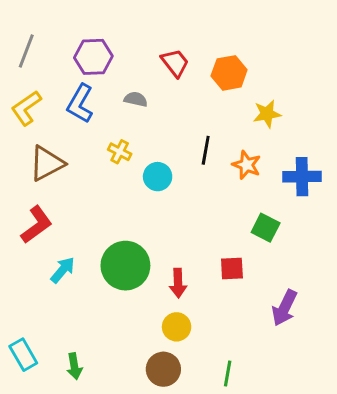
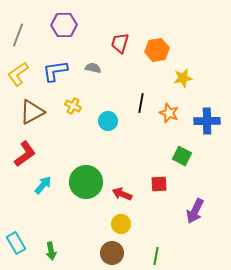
purple hexagon: (93, 57) -> (64, 25), moved
red trapezoid: (175, 63) -> (120, 43), turned -125
blue L-shape: (80, 104) -> (55, 71), turned 52
yellow cross: (120, 152) -> (73, 106), moved
red arrow: (178, 283) -> (122, 194), turned 114

